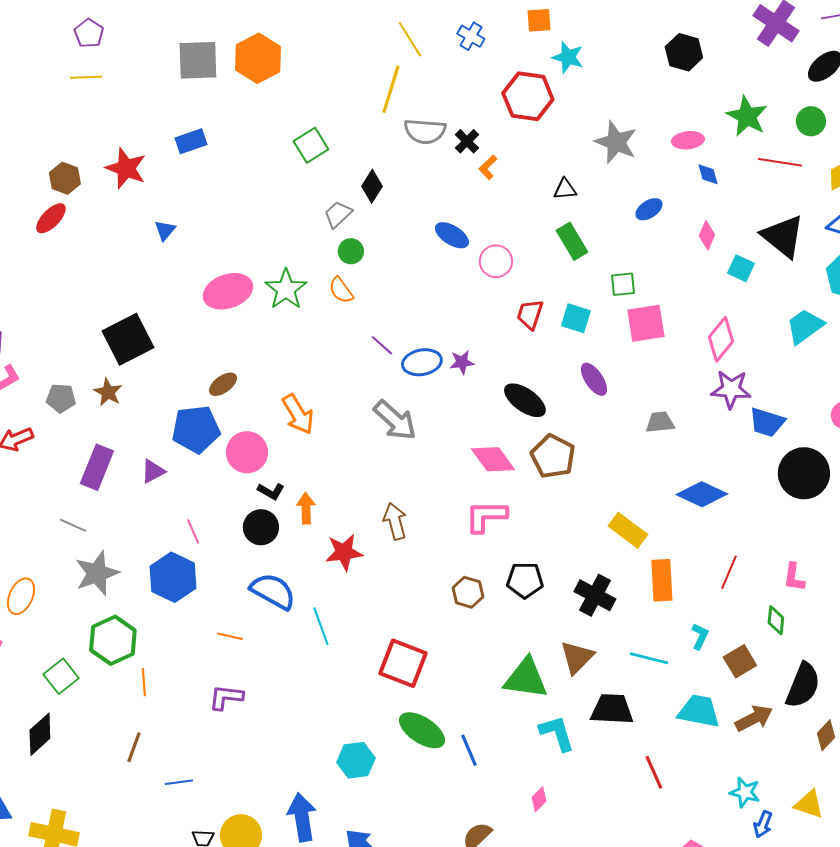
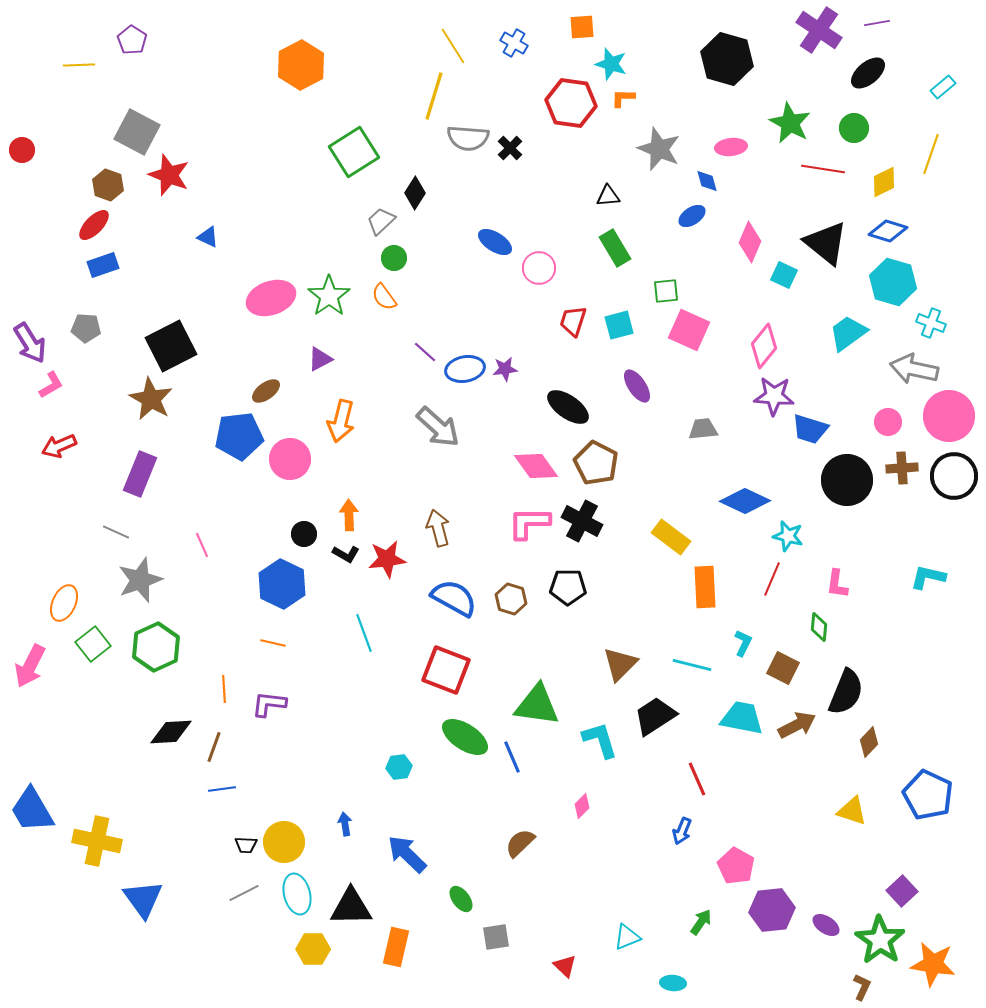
black hexagon: (684, 52) -> (727, 59), size x1.4
gray square: (198, 60) -> (137, 132), moved, turned 30
yellow line: (86, 77) -> (79, 65), moved
blue rectangle: (191, 141) -> (103, 265), moved
green square: (311, 145) -> (354, 152), size x1.4
orange L-shape: (488, 167) -> (623, 98), moved, turned 45
blue diamond: (708, 174) -> (707, 181), moved
blue triangle: (165, 230) -> (208, 237), turned -45
pink diamond: (707, 235) -> (750, 242), size x1.4
cyan square: (576, 318) -> (619, 325), turned -32
pink square: (646, 323) -> (689, 330), turned 33
brown star: (108, 392) -> (151, 399), size x1.5
gray pentagon: (61, 398) -> (86, 328), moved
orange arrow: (298, 414) -> (341, 421), turned 45
purple triangle: (153, 471) -> (320, 359), moved
black L-shape: (271, 491) -> (346, 554), moved
black circle: (261, 527) -> (304, 534), size x0.7
pink line: (193, 531) -> (202, 545), moved
blue hexagon: (173, 577) -> (282, 584), moved
blue semicircle: (273, 591) -> (454, 598), moved
black cross: (595, 595) -> (582, 521), moved
brown square: (740, 661) -> (783, 668), turned -32
green square: (61, 676) -> (93, 644), moved
green triangle: (526, 678) -> (537, 705), moved
orange line: (144, 682) -> (224, 689), moved
black trapezoid: (612, 709) -> (655, 716), turned -36
black diamond: (40, 734) -> (171, 732), moved, turned 39
brown line: (134, 747) -> (214, 747), moved
cyan hexagon: (356, 760) -> (399, 767), size x0.7
cyan star: (745, 792) -> (788, 536), moved
blue arrow: (302, 817) -> (345, 824), size x0.5
blue arrow: (763, 824) -> (682, 831), moved

